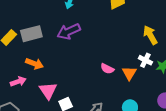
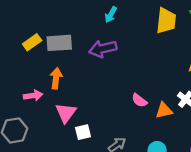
orange arrow: (34, 64) -> (56, 78), turned -114
orange triangle: (129, 73) -> (164, 110), turned 35

